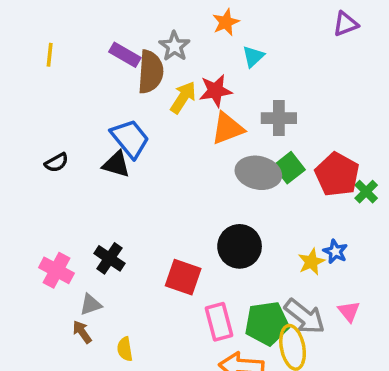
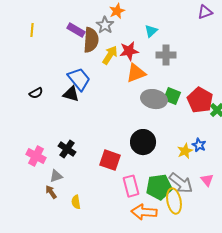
orange star: (226, 22) -> (117, 11), moved
gray cross: (279, 118) -> (166, 55), moved
green square: (289, 168) -> (172, 96), turned -30

